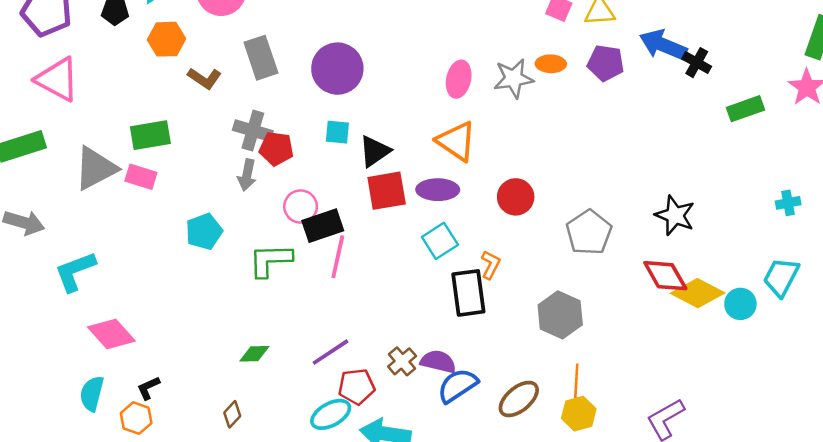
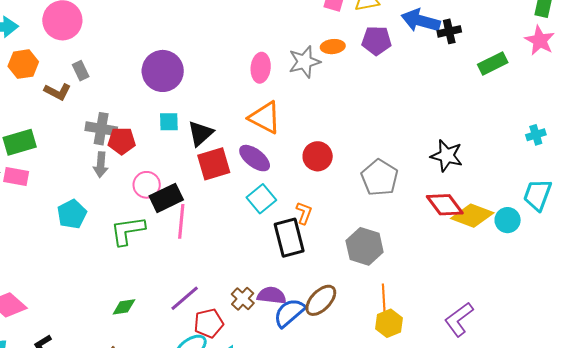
gray rectangle: (261, 58) -> (81, 71), moved, size x0.6
black cross: (697, 63) -> (449, 31), turned -35
purple ellipse: (438, 190) -> (255, 158), turned 44
brown ellipse: (519, 399) -> (321, 300), moved

